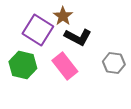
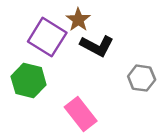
pink rectangle: (65, 66) -> (81, 114), moved

